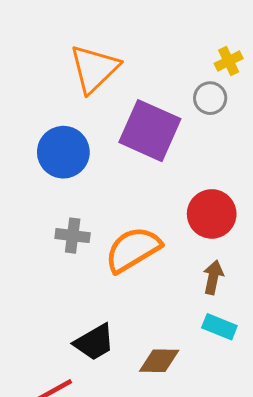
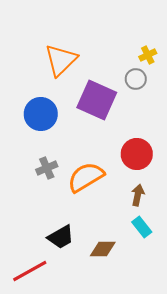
gray cross: (73, 236) -> (47, 168), turned -30
cyan rectangle: (219, 327) -> (142, 227), turned 30

